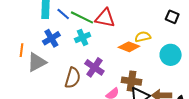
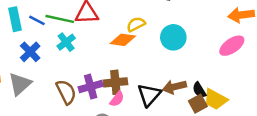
purple cross: (94, 67) -> (91, 87), moved, turned -36
brown semicircle: (73, 78) -> (66, 92), turned -30
brown cross: (132, 81) -> (115, 82), moved

